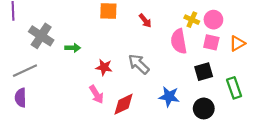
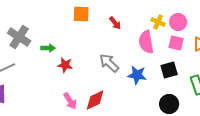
red star: (104, 67) -> (65, 65), moved
pink arrow: (96, 94) -> (70, 101), moved
blue star: (169, 97) -> (137, 75), moved

